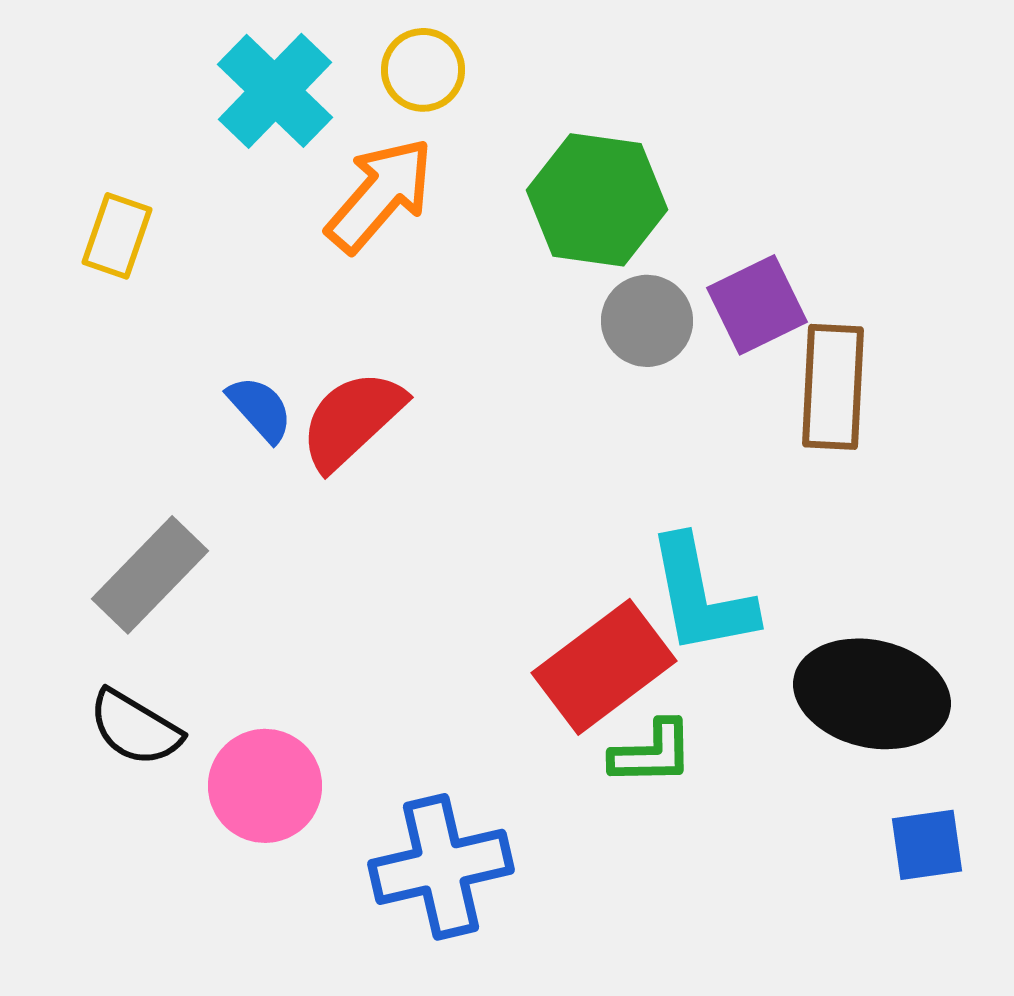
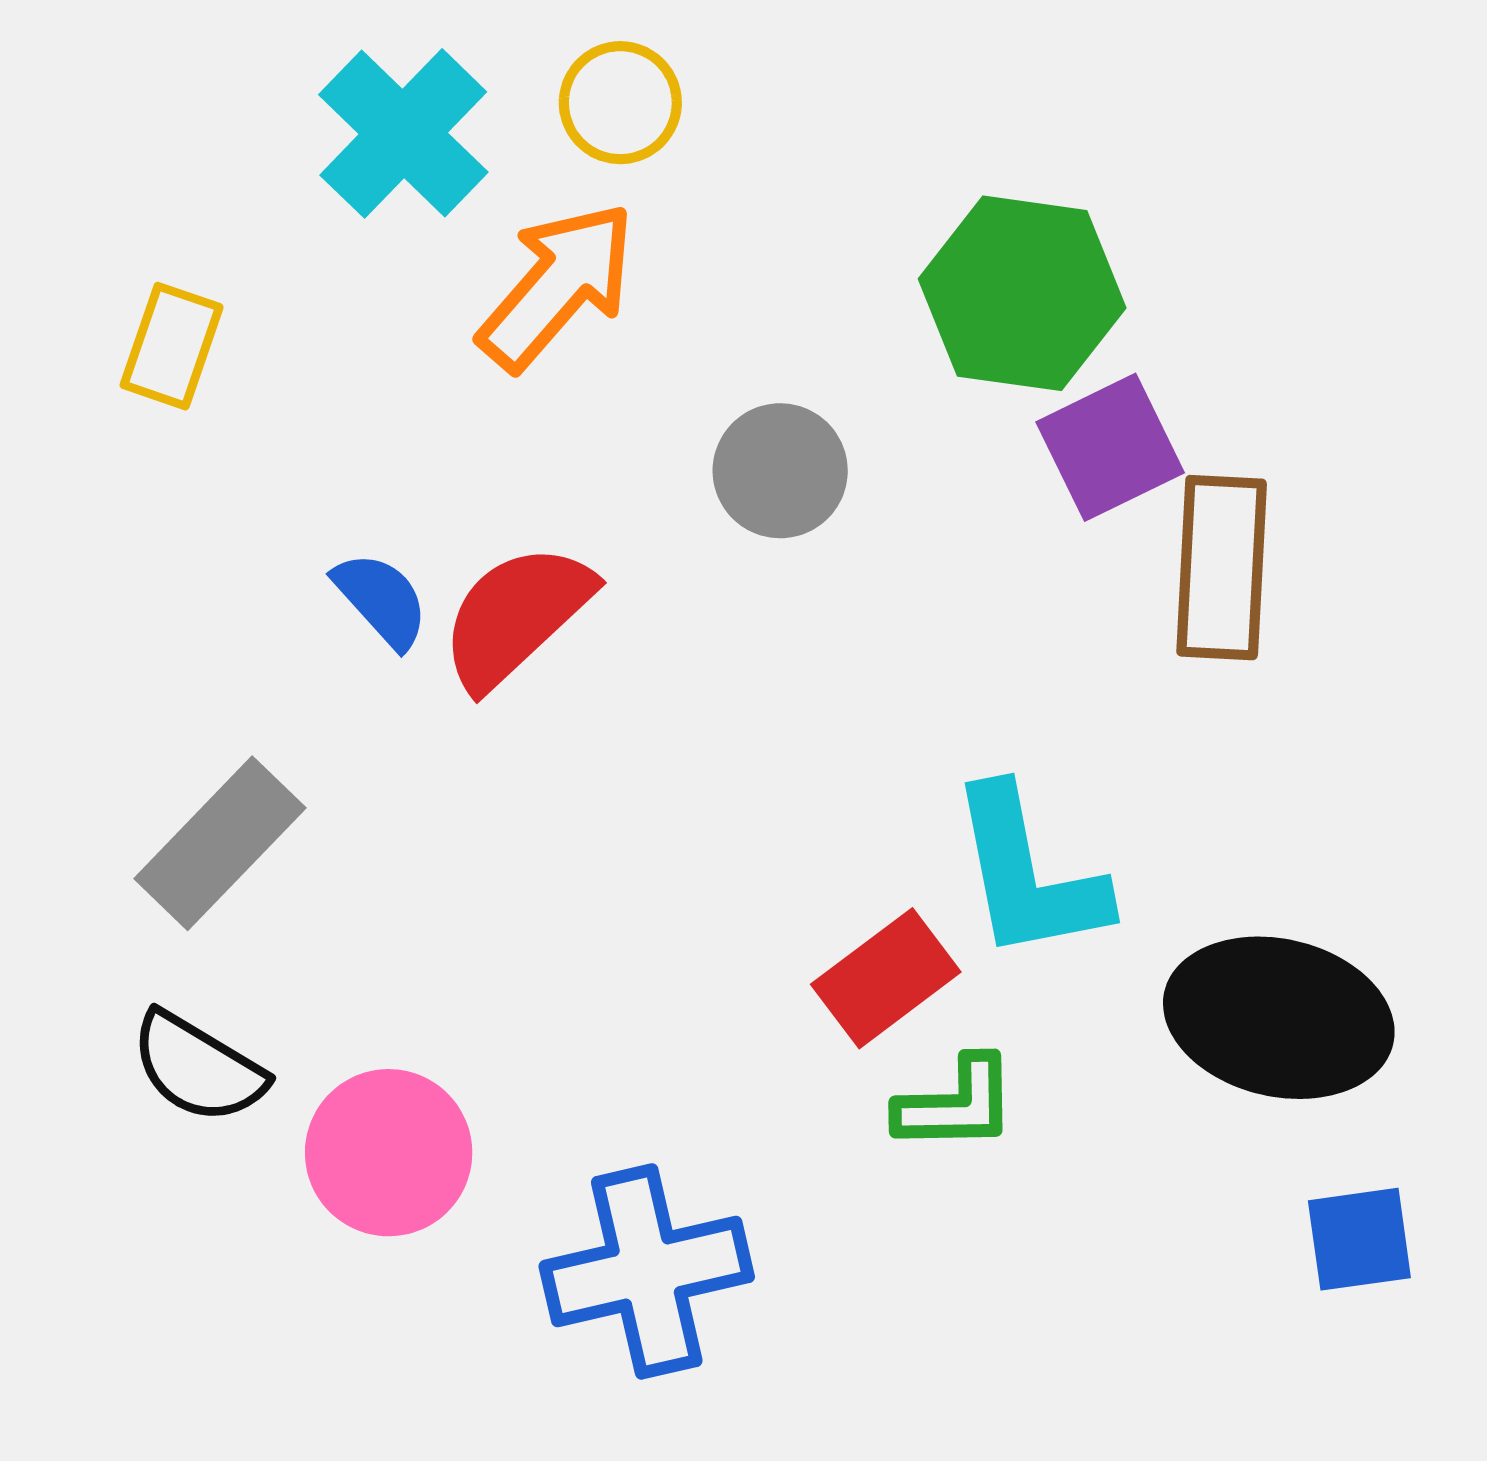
green hexagon: (597, 200) -> (1022, 293), moved
gray circle: (647, 321) -> (780, 471), moved
red rectangle: (604, 667) -> (886, 978), size x0.7

